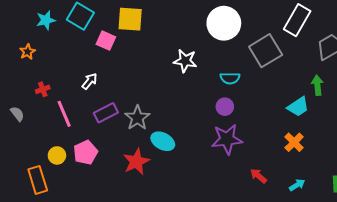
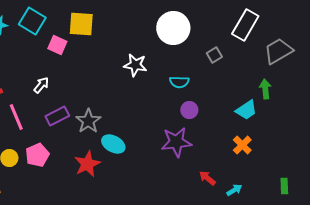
gray square: (266, 51) -> (214, 55), size x0.5
purple circle: (225, 107) -> (189, 110), moved
cyan arrow: (297, 185) -> (234, 190), moved

